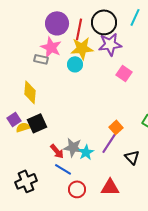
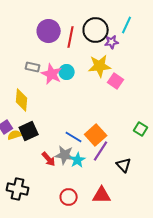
purple star: (110, 44) -> (112, 42), moved, size x0.6
pink star: (51, 47) -> (52, 74), moved
yellow star: (82, 48) -> (100, 66), moved
orange square: (116, 127) -> (96, 135), moved, size x1.5
blue line: (63, 169) -> (74, 137), moved
black cross: (26, 181) -> (18, 189), turned 35

